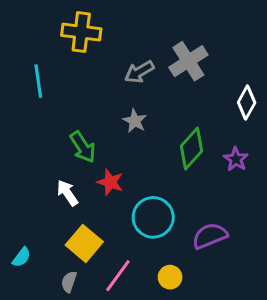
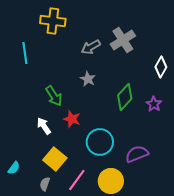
yellow circle: (170, 277) -> (111, 181), size x1.6

